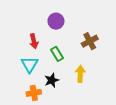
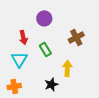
black star: (52, 80) -> (51, 84), moved
orange cross: (34, 93) -> (14, 86), moved

